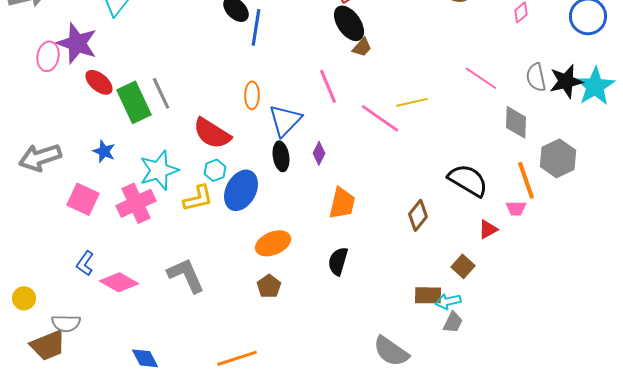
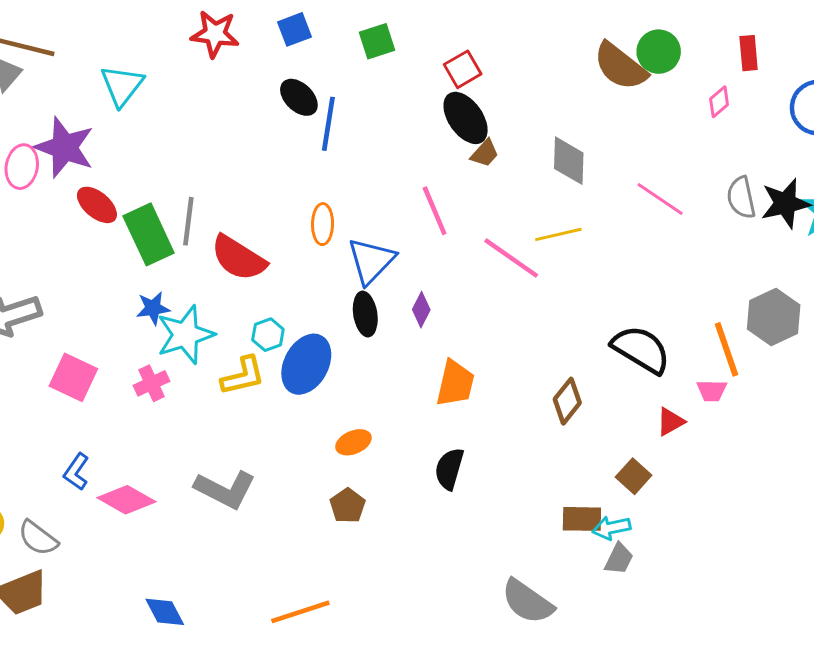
gray line: (161, 93) -> (188, 221), turned 32
gray diamond: (516, 122) -> (569, 161), moved
red semicircle: (212, 133) -> (238, 258), moved
blue star: (104, 151) -> (153, 308), moved, turned -30
pink cross: (136, 203) -> (151, 383), size x0.6
orange ellipse: (273, 243) -> (353, 442), size x0.7
gray L-shape: (186, 275) -> (225, 489), turned 141
gray semicircle: (66, 323) -> (38, 538), moved, turned 36

